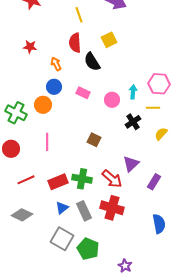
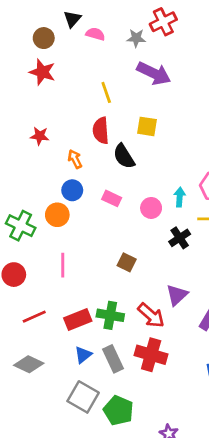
yellow square: (109, 40) -> (147, 126), turned 35

